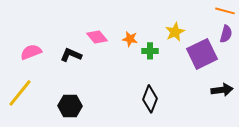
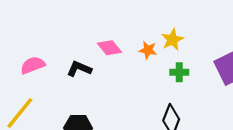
yellow star: (175, 32) -> (172, 40), moved
green cross: (150, 51) -> (179, 72), moved

